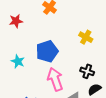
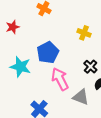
cyan star: (18, 61) -> (20, 67), size x1.5
black cross: (87, 71) -> (90, 67), turned 32

